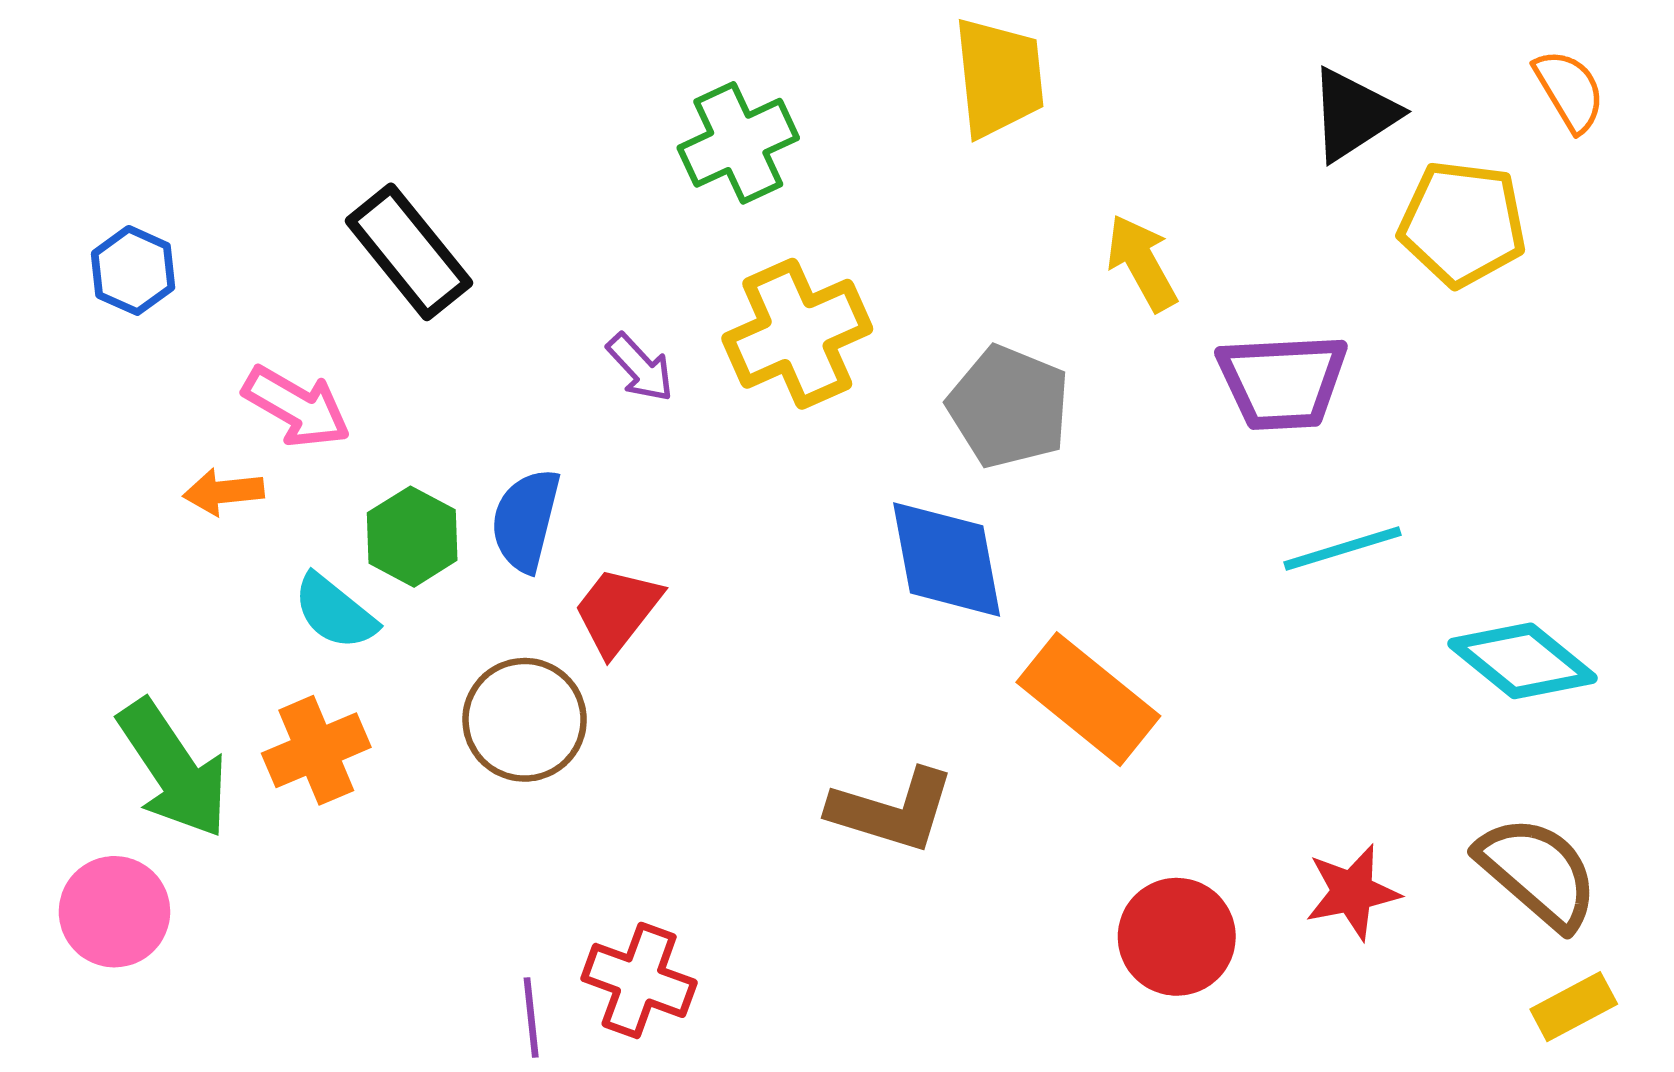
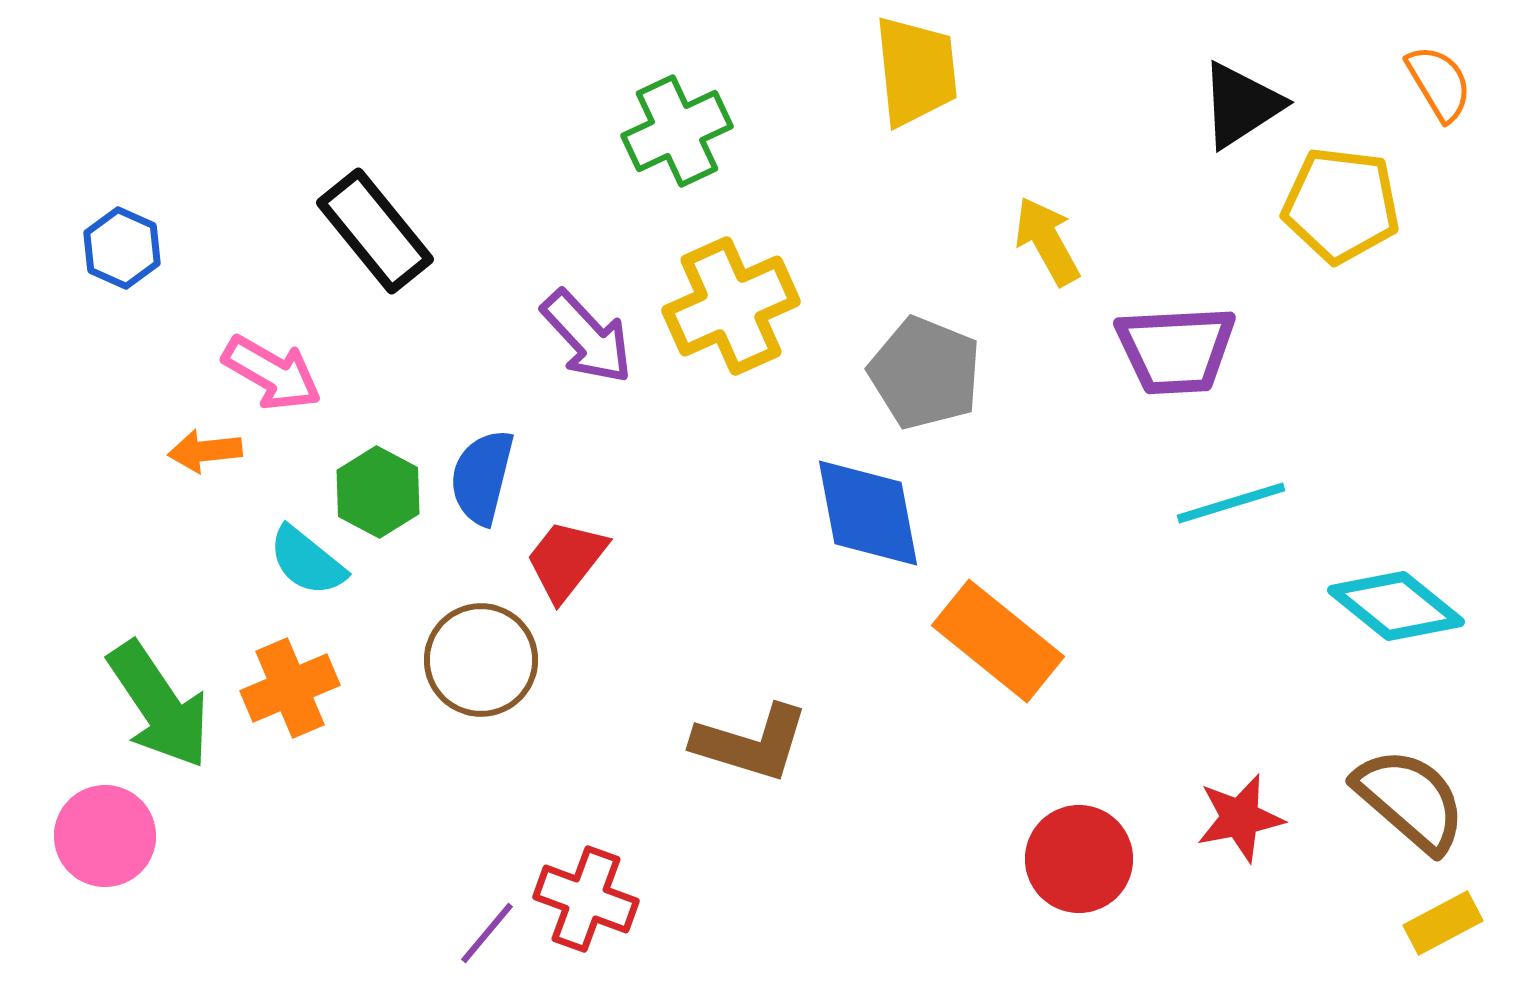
purple arrow: (640, 368) -> (587, 337), size x1.5
brown L-shape: (892, 810) -> (751, 743), moved
purple line: (531, 1017) -> (487, 933), turned 46

